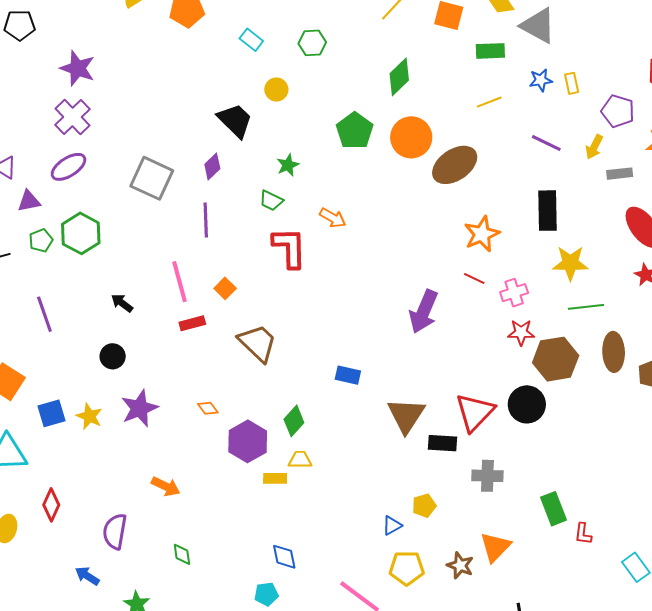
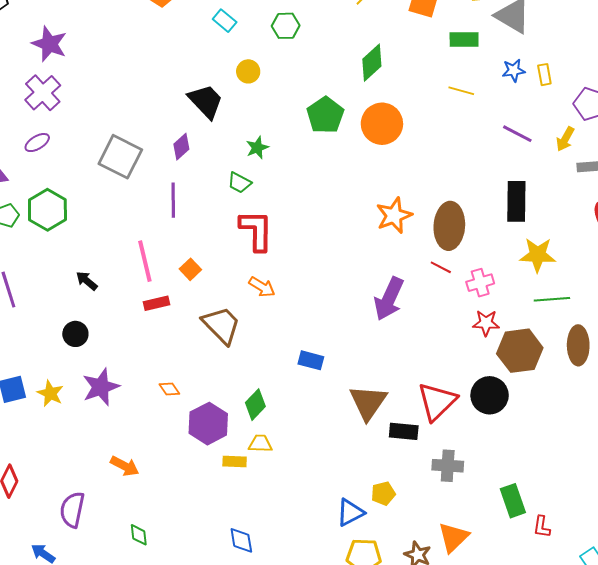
yellow line: (489, 102) -> (461, 91), turned 35
brown ellipse: (455, 165) -> (449, 226), moved, turned -54
purple ellipse: (68, 167) -> (37, 143), size x0.7
orange arrow: (333, 218) -> (262, 287), moved
orange star: (482, 234) -> (394, 215), moved
blue triangle: (392, 525) -> (350, 512), size x1.4

